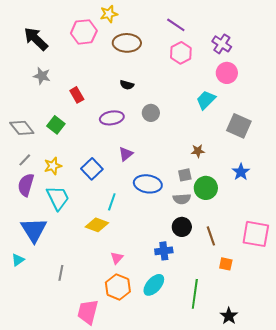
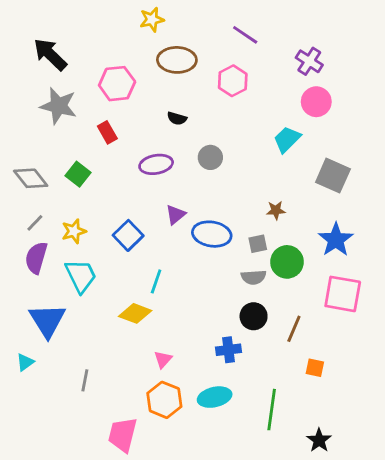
pink hexagon: (84, 32) -> (117, 84), moved
pink hexagon: (181, 53) -> (233, 81), moved
gray star: (42, 76) -> (59, 106), size x1.5
blue star: (241, 172) -> (336, 240), size x1.4
blue ellipse: (148, 184) -> (212, 234), moved
pink square: (256, 234) -> (343, 294), moved
brown line: (211, 236) -> (294, 329), turned 42
cyan ellipse: (154, 285) -> (215, 397), turned 35

